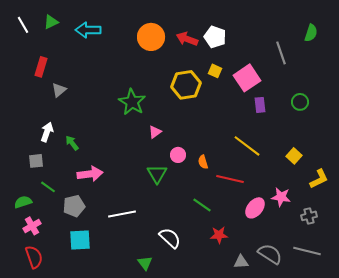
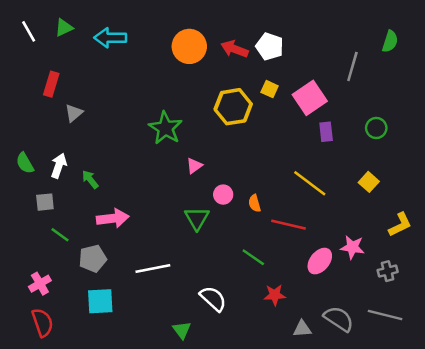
gray line: (281, 53) -> (352, 67), turned 35
yellow square: (294, 156) -> (369, 182), moved
green semicircle: (23, 202) -> (25, 163), moved, turned -102

